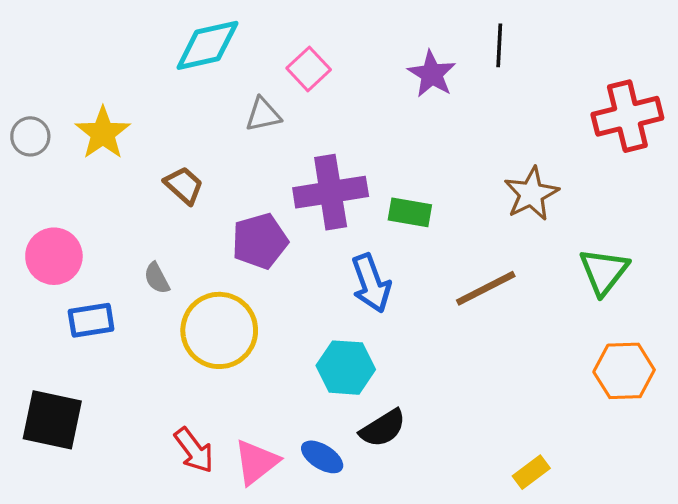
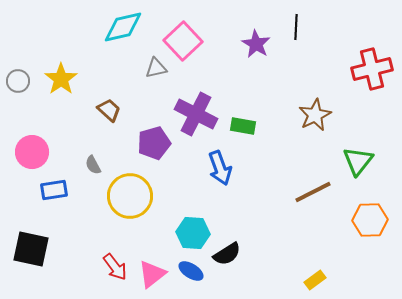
pink square: (309, 69) -> (183, 41), size x1.5
purple cross: (331, 192) -> (196, 114), turned 36
brown line: (486, 288) -> (313, 192), moved
cyan hexagon: (346, 368) -> (193, 233), moved

